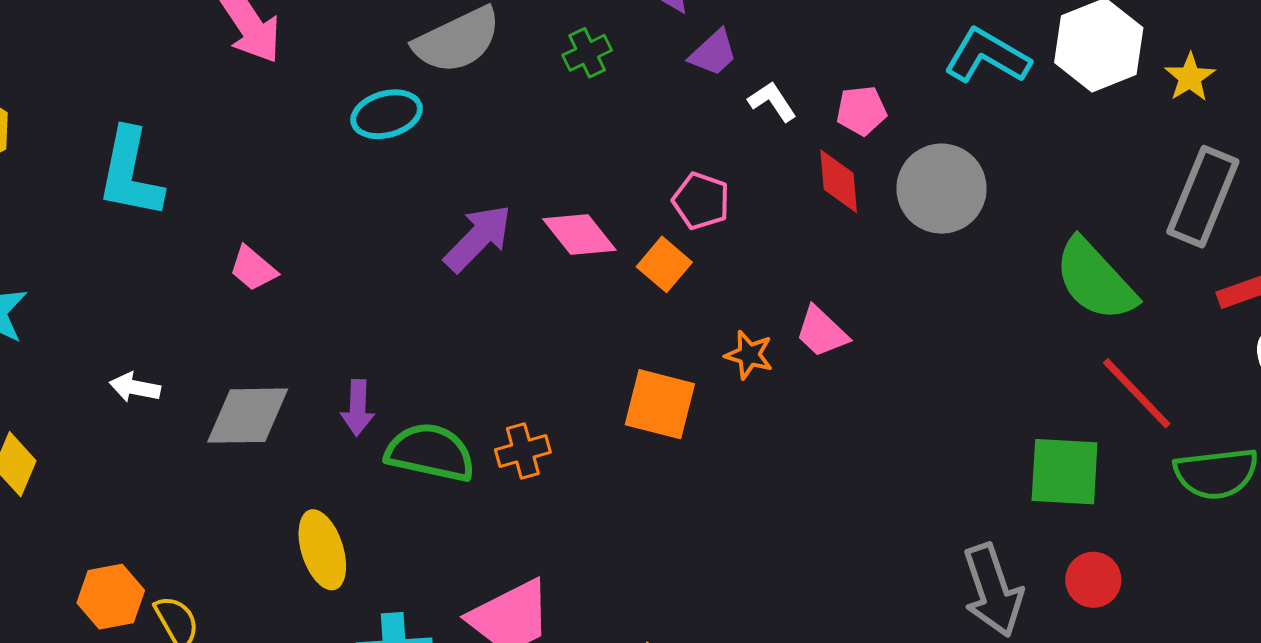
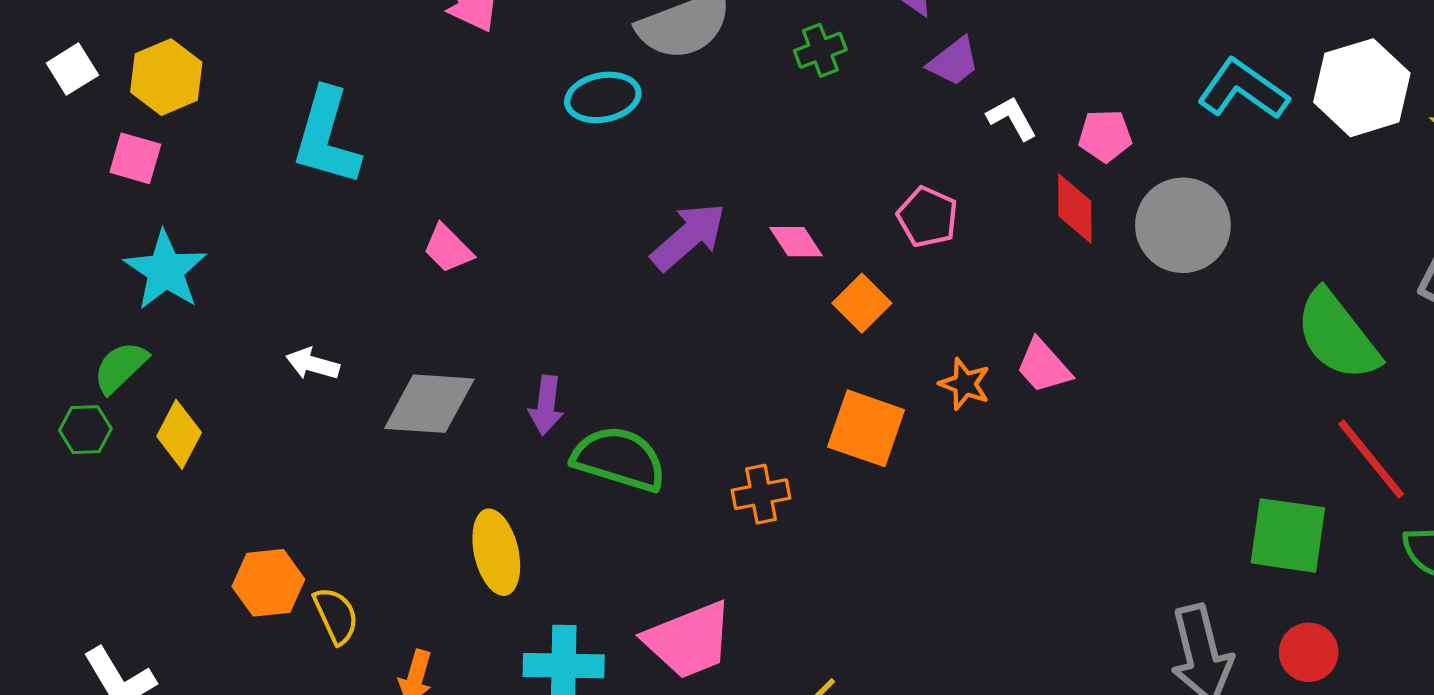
pink diamond: (579, 234) -> (796, 242), size x0.7
orange square: (664, 264) -> (862, 303), moved
orange cross: (523, 451) -> (761, 494), moved

